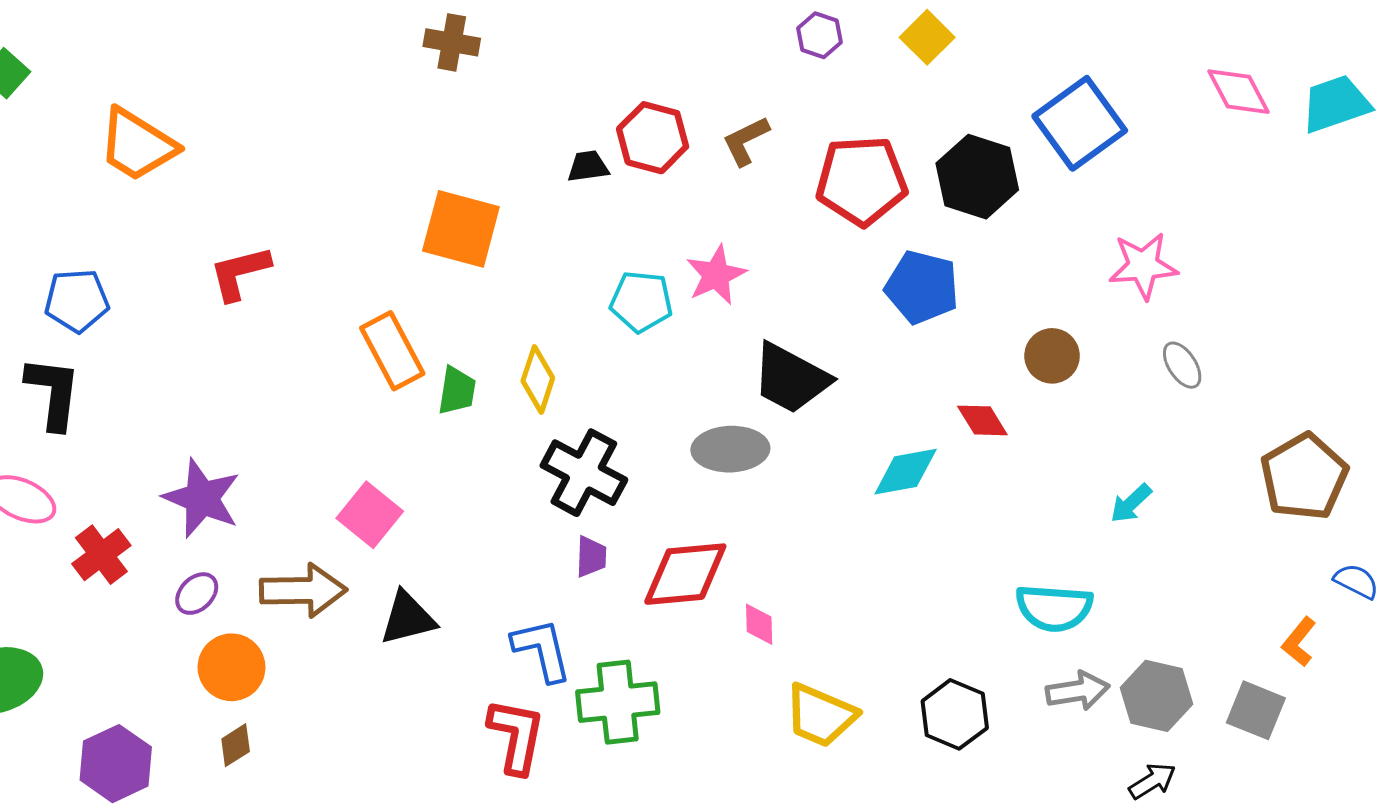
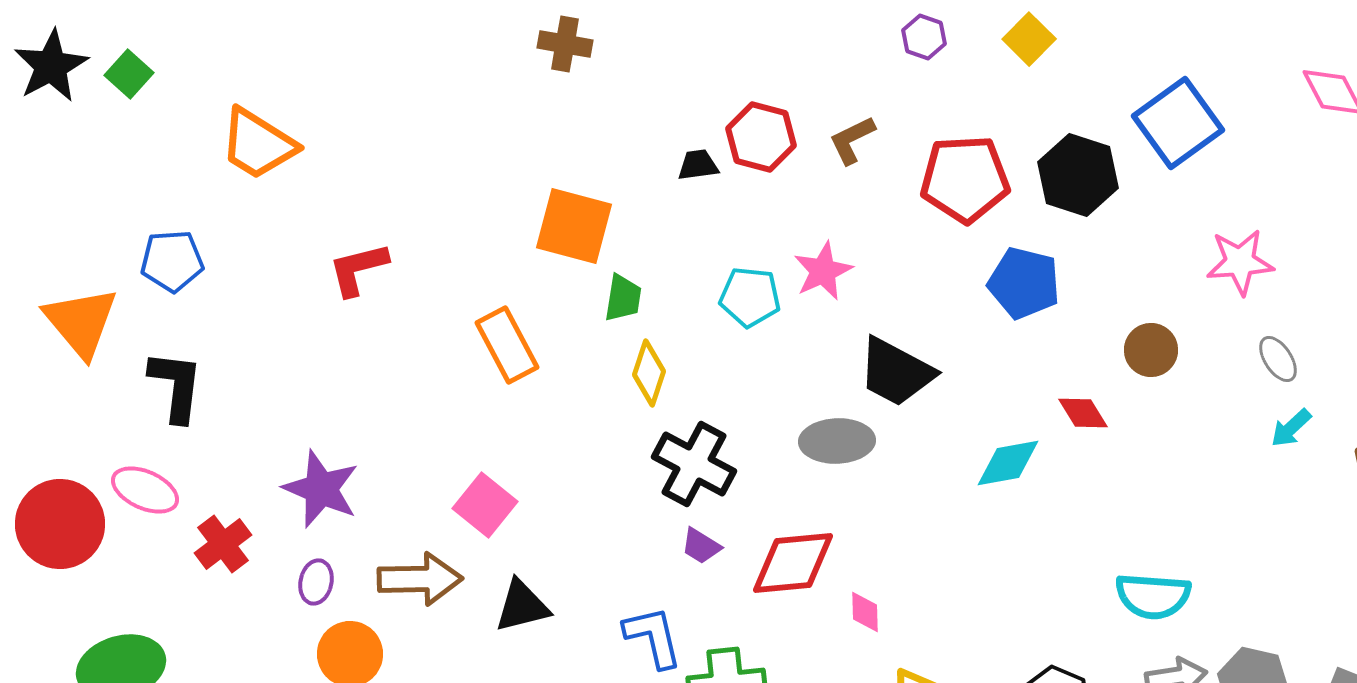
blue pentagon: (77, 301) -> (172, 261), moved
green trapezoid: (457, 391) -> (623, 298), moved
cyan arrow: (1131, 503) -> (1291, 428), moved
purple trapezoid: (591, 557) -> (701, 546), turned 120
purple ellipse: (197, 594) -> (316, 582), turned -33

